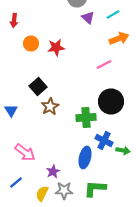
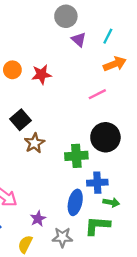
cyan line: (113, 14) -> (108, 36), turned -32
blue cross: (104, 140) -> (97, 183), turned -30
green arrow: (123, 150) -> (111, 202), moved
green L-shape: (95, 188) -> (97, 226), moved
gray star: (64, 190) -> (62, 237), moved

